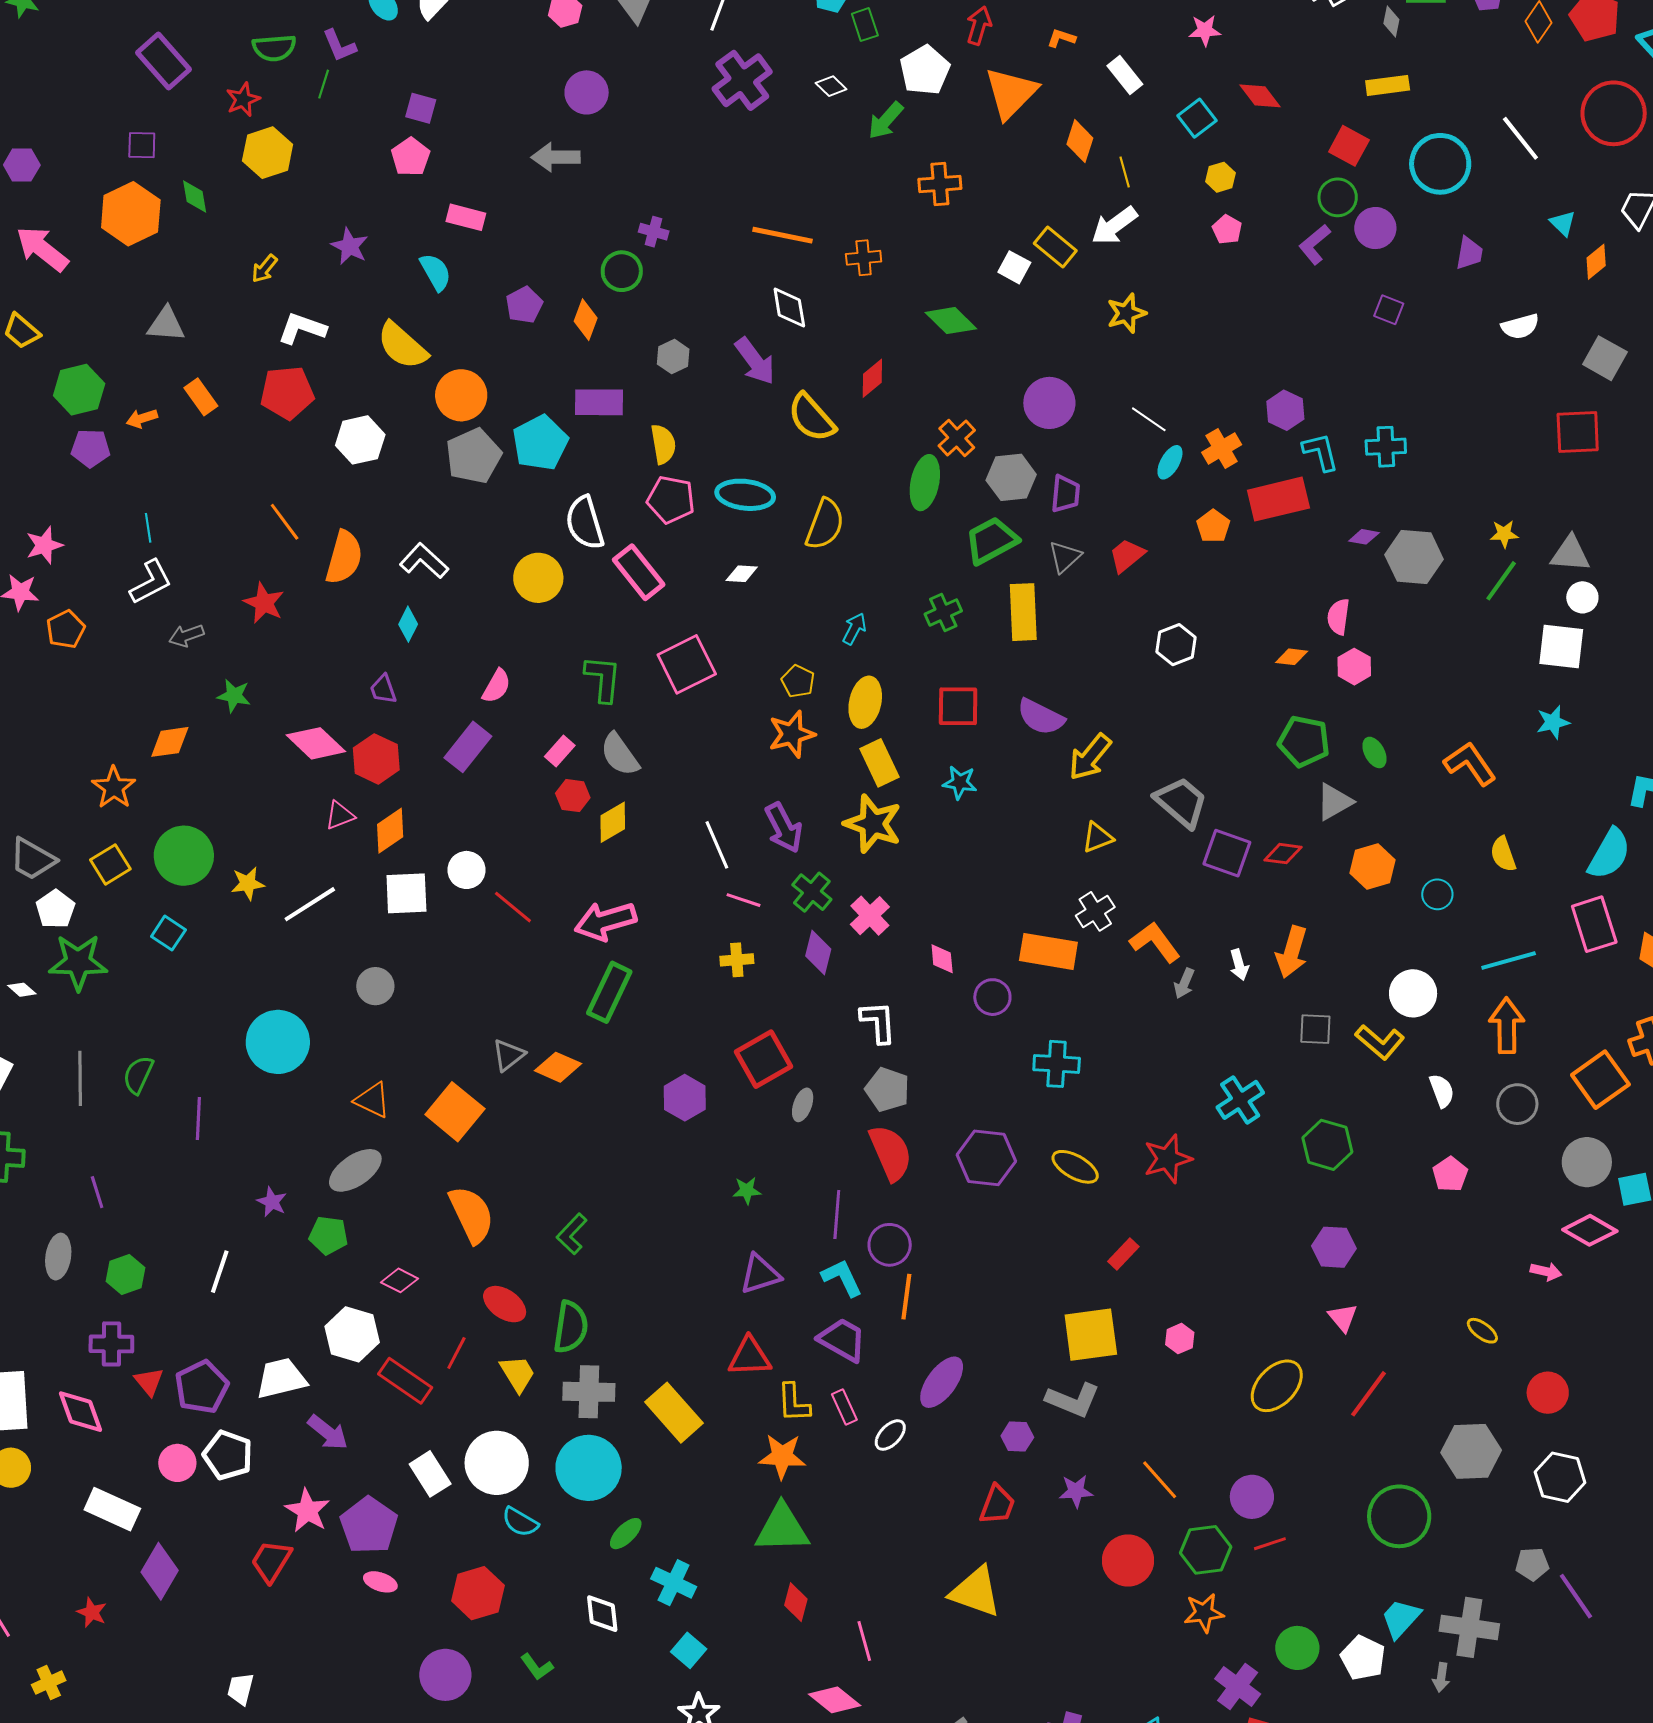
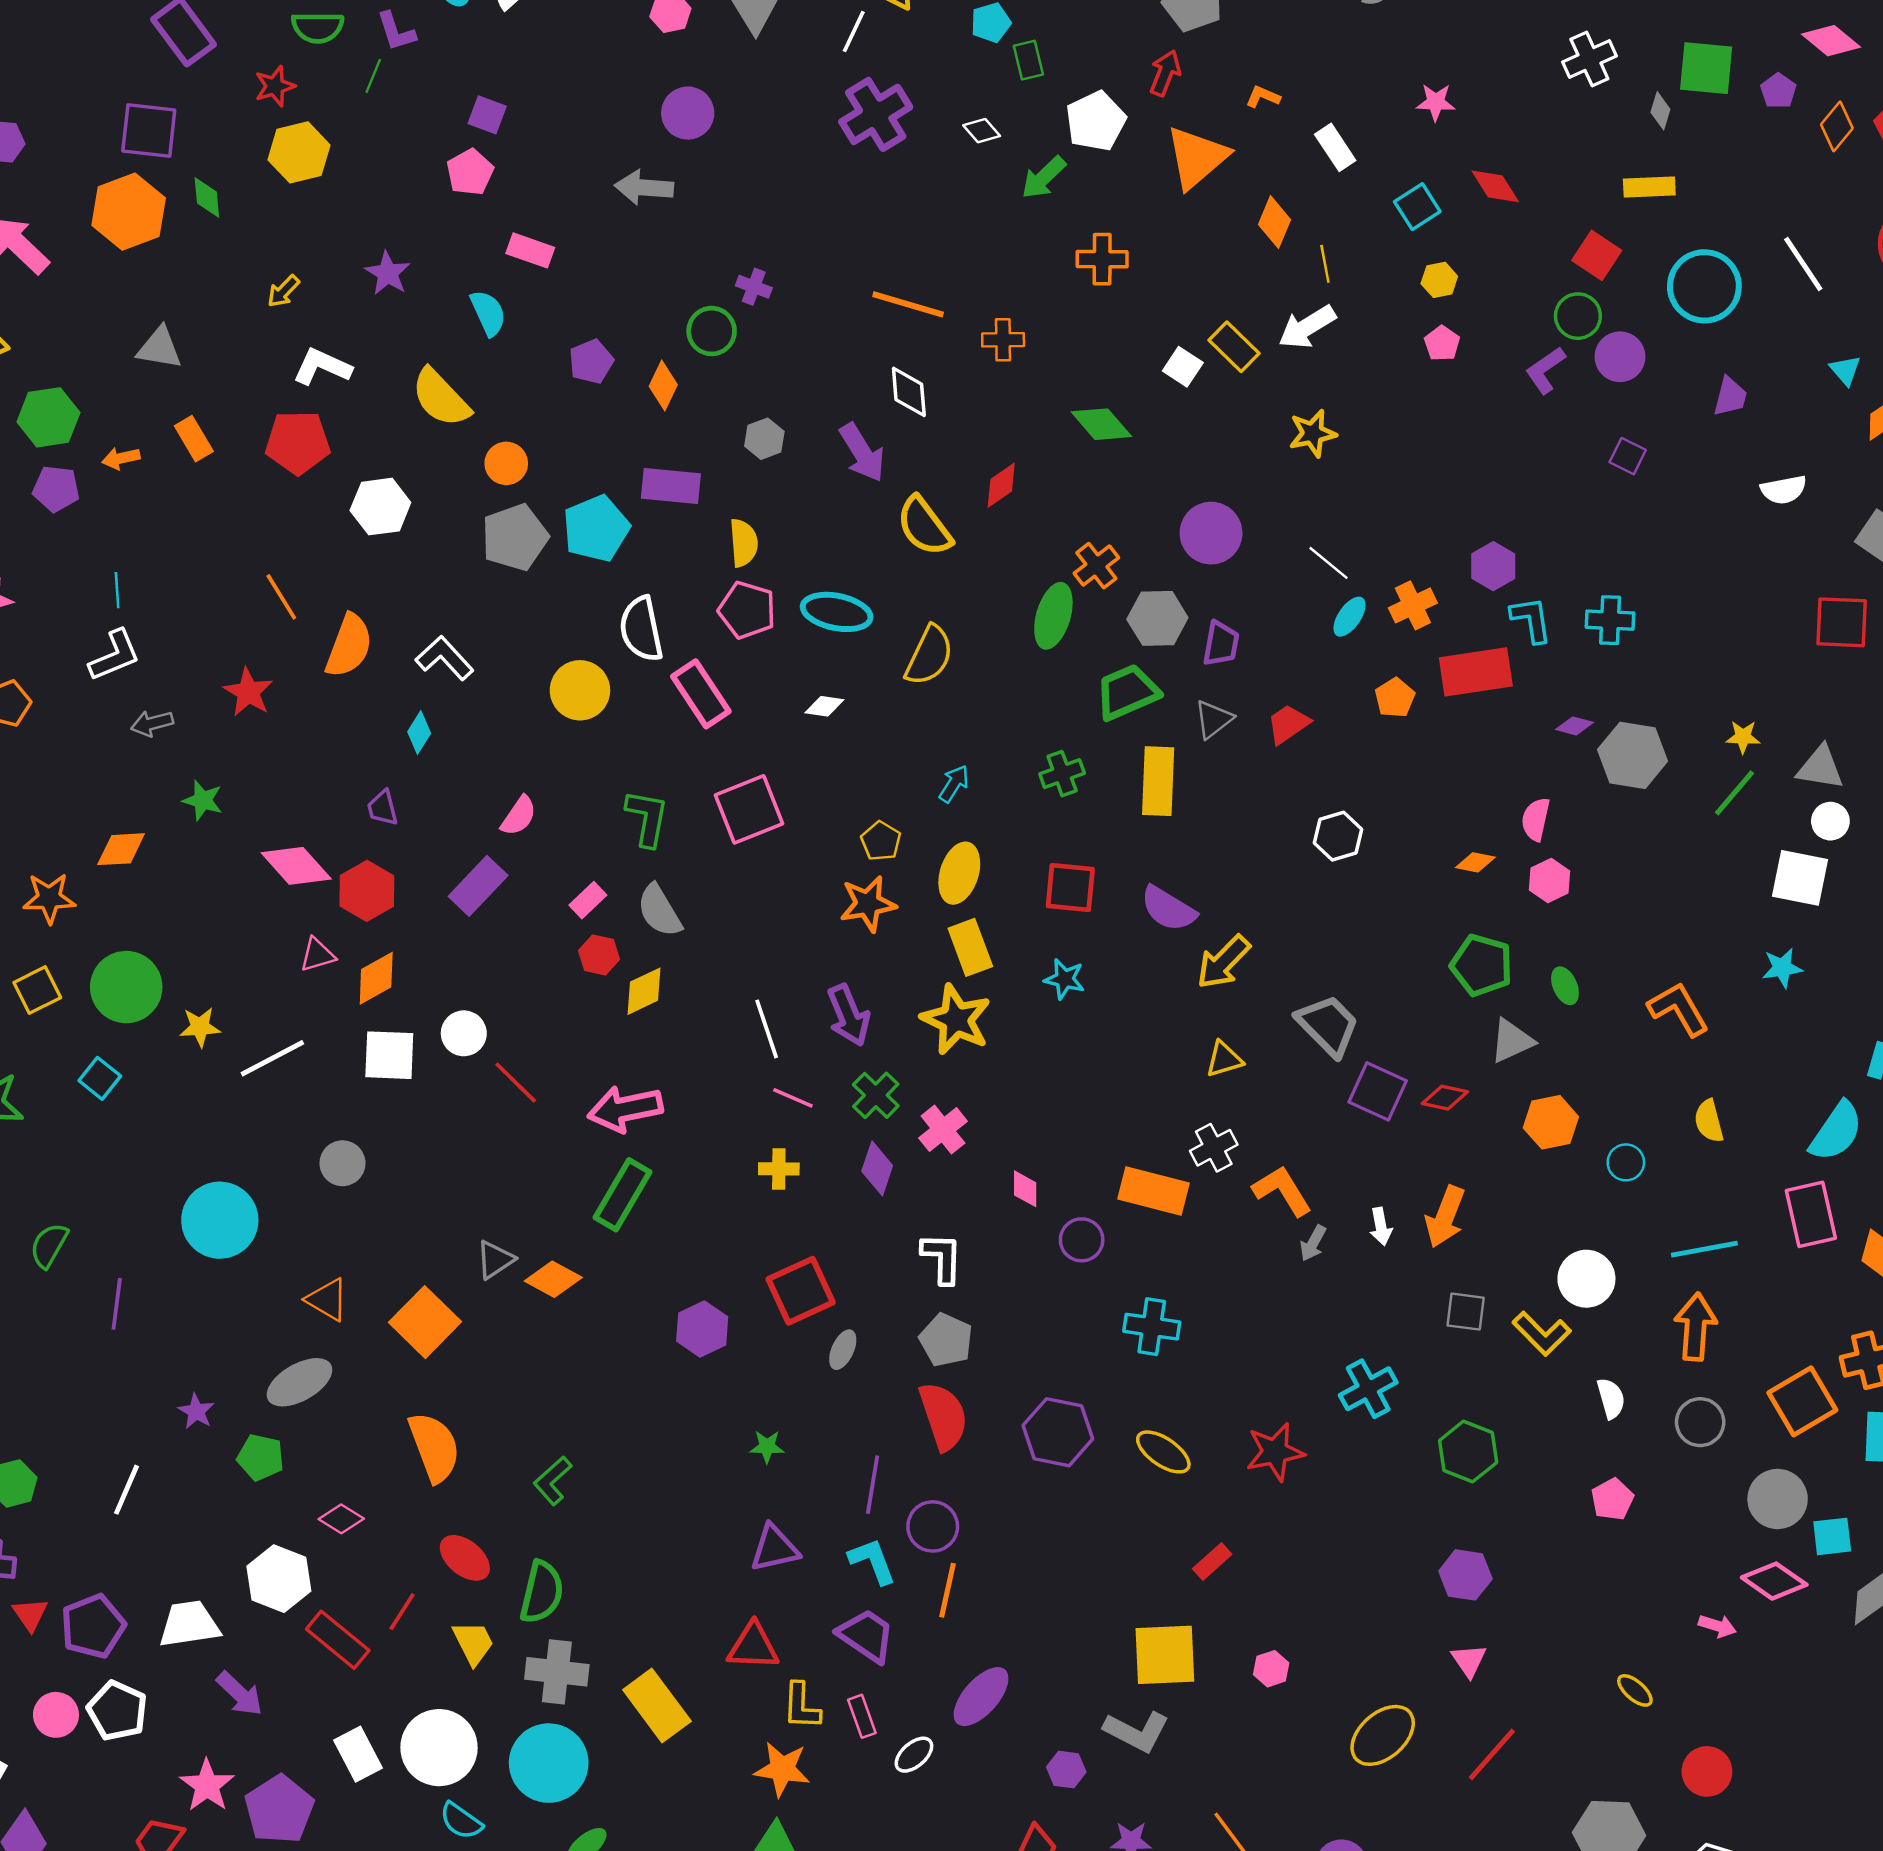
purple square: (142, 145) -> (149, 130), size x1.6
orange circle: (461, 395) -> (506, 463), size x0.7
orange star: (114, 788) -> (49, 898), turned 30

